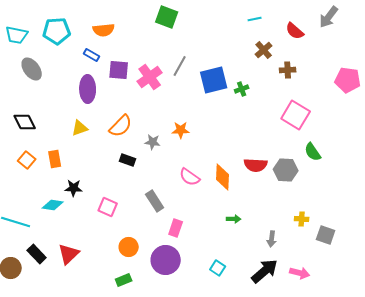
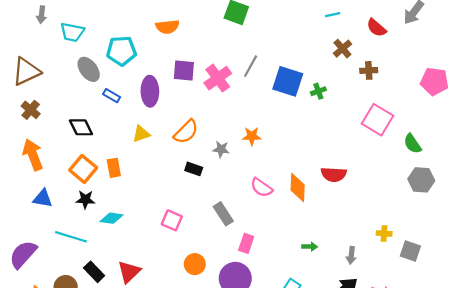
cyan pentagon: (57, 31) -> (121, 51), moved
blue rectangle: (92, 55) -> (112, 96), moved
blue square: (214, 80) -> (288, 81), turned 32
green semicircle: (313, 152) -> (413, 144), moved
orange square: (27, 160) -> (83, 169), size x1.4
gray hexagon: (286, 170) -> (421, 180), moved
black star: (74, 188) -> (85, 200), moved
green arrow: (234, 219) -> (310, 247), moved

